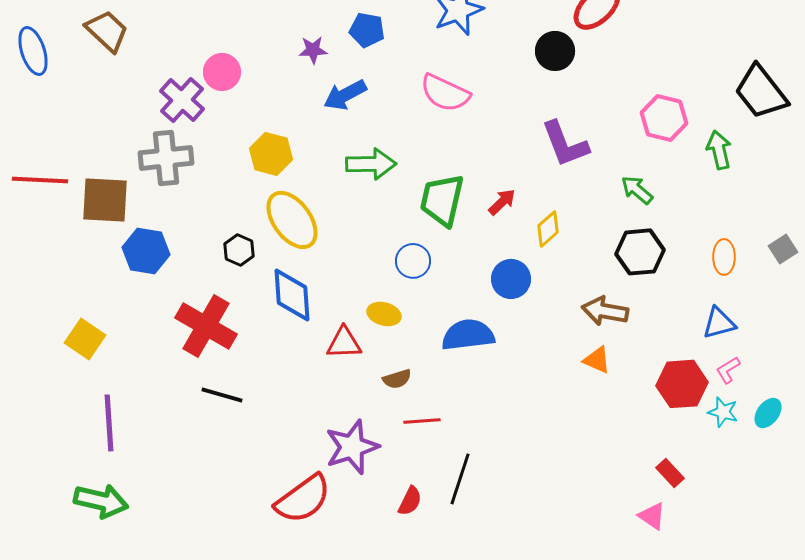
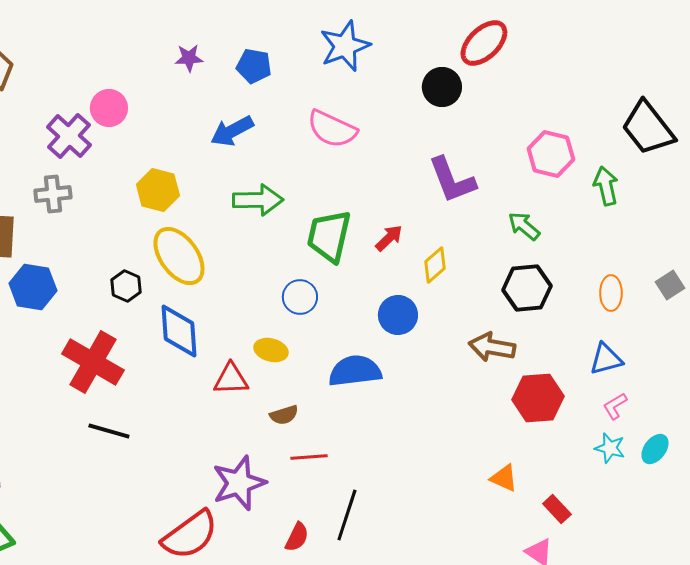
purple star: (313, 50) -> (189, 58), moved
gray cross: (166, 158) -> (53, 194), size x0.7
orange triangle: (597, 360) -> (504, 478), moved
red hexagon: (682, 384) -> (538, 398), moved

